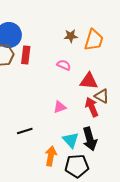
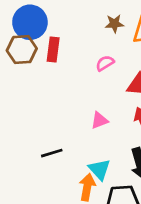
pink semicircle: (64, 65) -> (105, 63), turned -56
cyan triangle: (71, 140) -> (99, 169), moved

